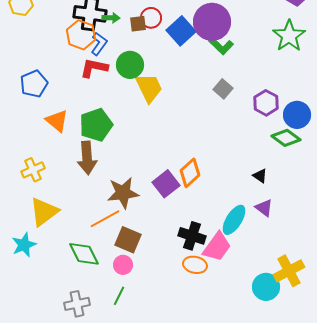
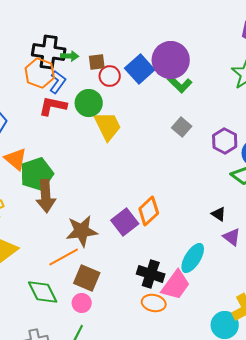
red circle: (151, 18) -> (110, 76), moved
green pentagon: (96, 125) -> (37, 174), moved
purple triangle: (264, 208) -> (232, 237), moved

